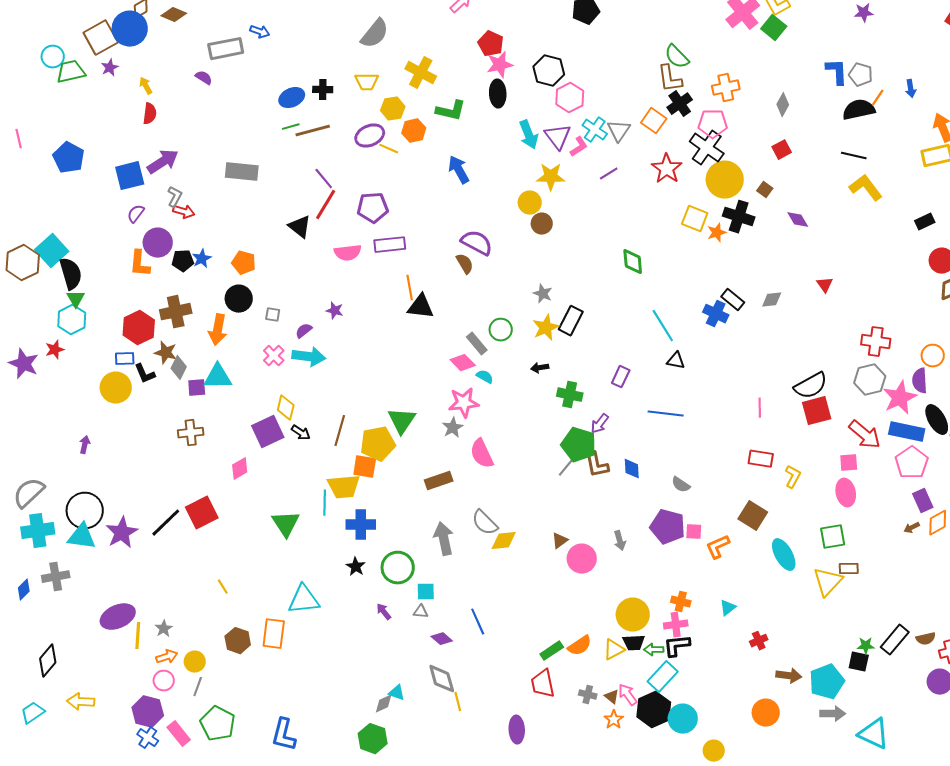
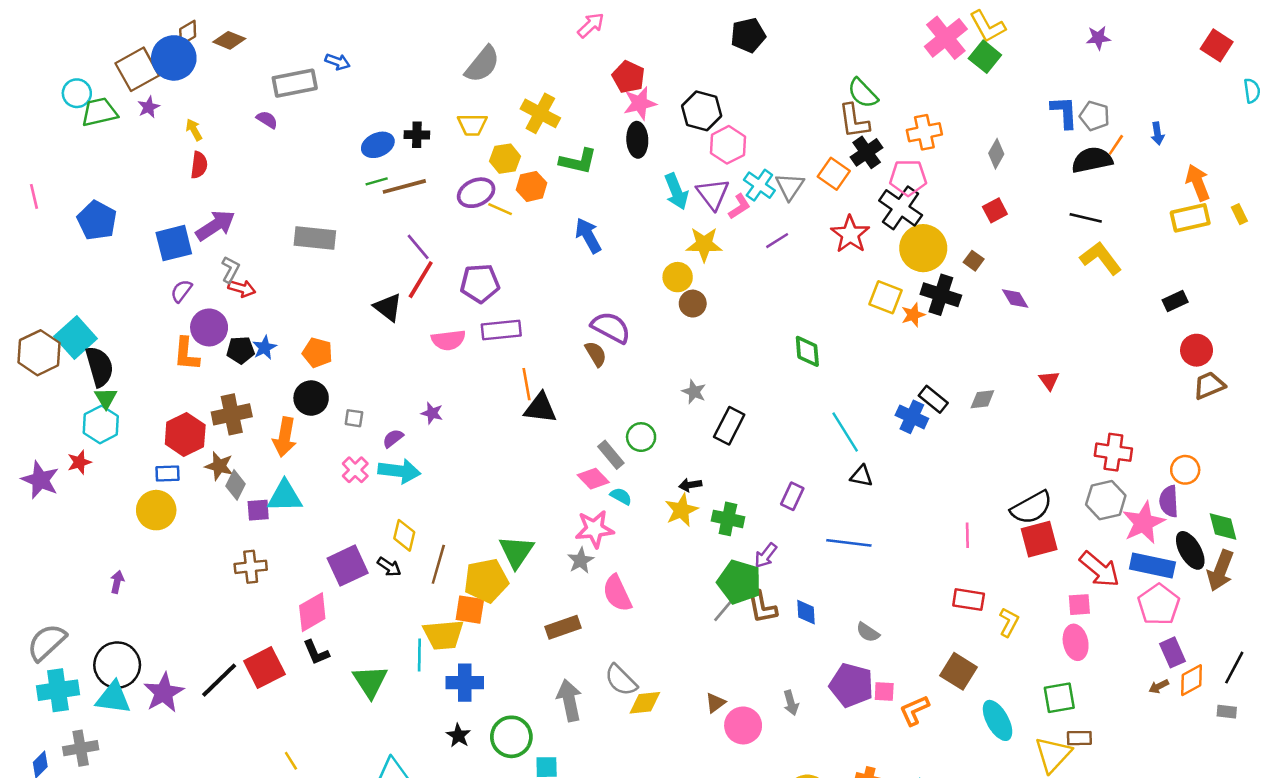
yellow star: (546, 328) -> (681, 510), moved
black L-shape: (145, 374) -> (316, 652), moved
yellow diamond: (286, 408) -> (404, 535), moved
pink diamond: (240, 469) -> (312, 612), size x1.4

